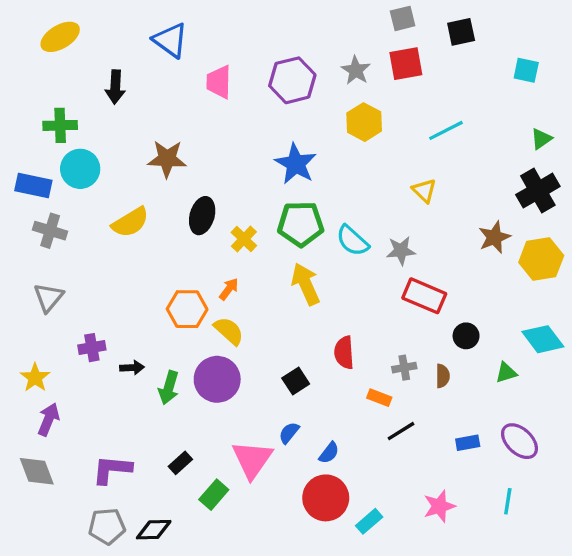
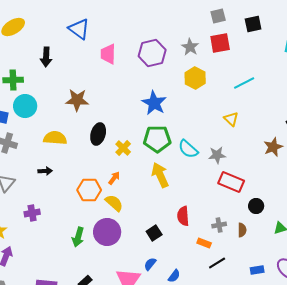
yellow semicircle: (130, 222) -> (55, 138), turned -145
black arrow: (132, 368) -> (45, 171), moved

